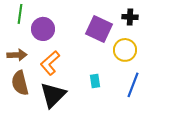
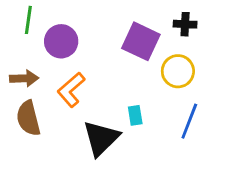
black triangle: (53, 95) -> (101, 138), moved

